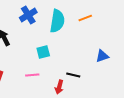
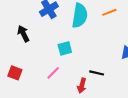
pink line: (32, 75) -> (53, 73), turned -40

